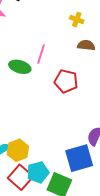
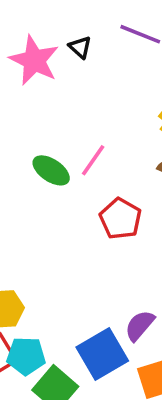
blue square: (79, 158) -> (102, 354), turned -32

